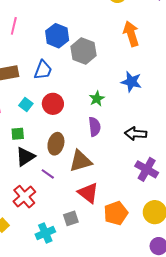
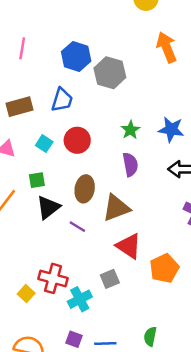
blue star: (131, 82) -> (171, 129), moved
red cross: (24, 197) -> (53, 278), moved, turned -30

